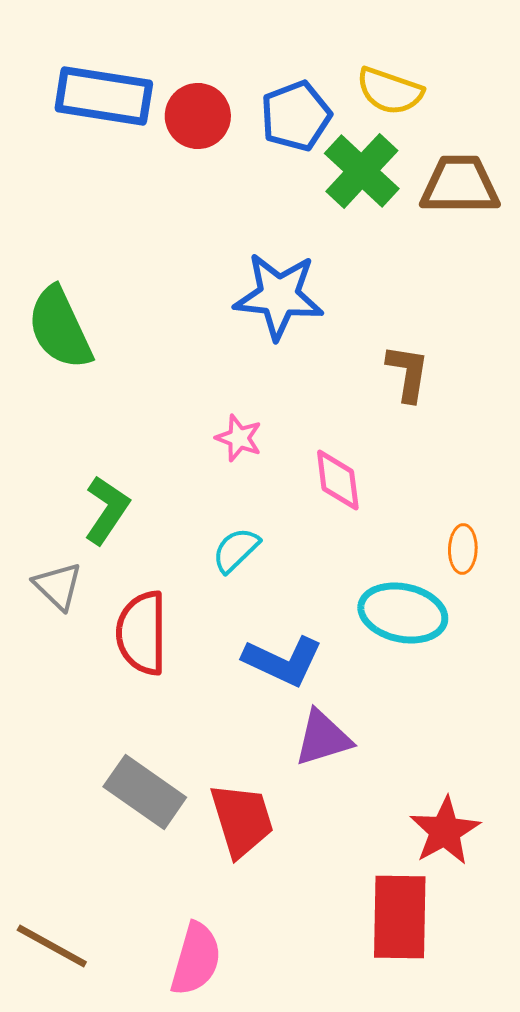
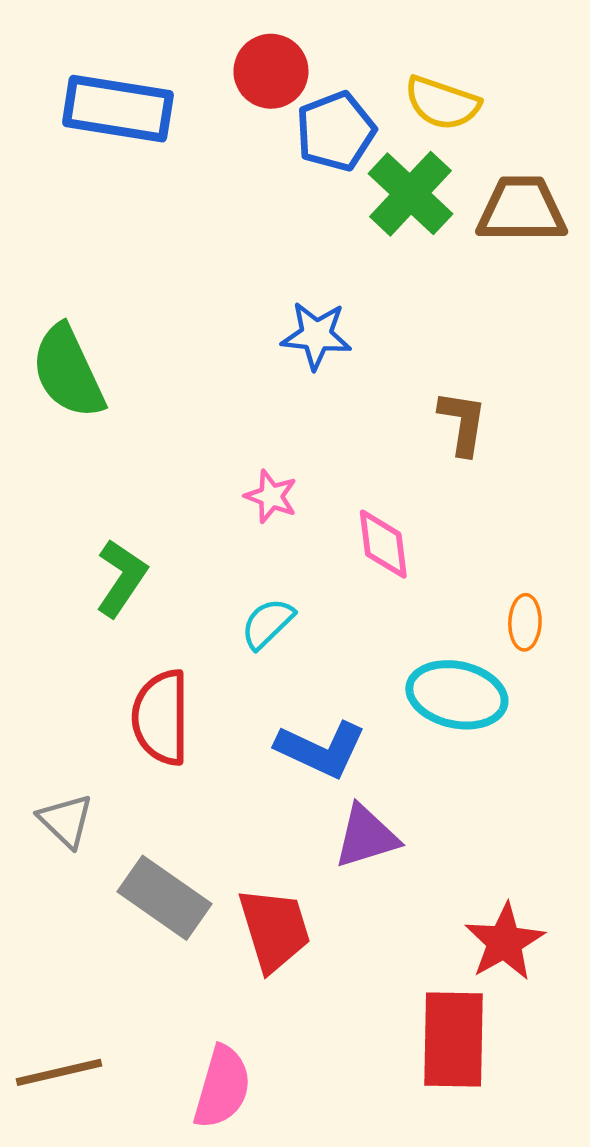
red circle: (198, 116) -> (271, 71), moved
blue star: (279, 296) -> (316, 335), size x0.7
gray triangle: (58, 586) -> (66, 821), moved
brown line: (52, 946) -> (59, 1072), turned -42

